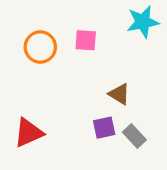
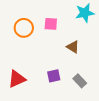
brown triangle: (119, 94) -> (73, 47), moved
purple square: (104, 128) -> (54, 76), moved

